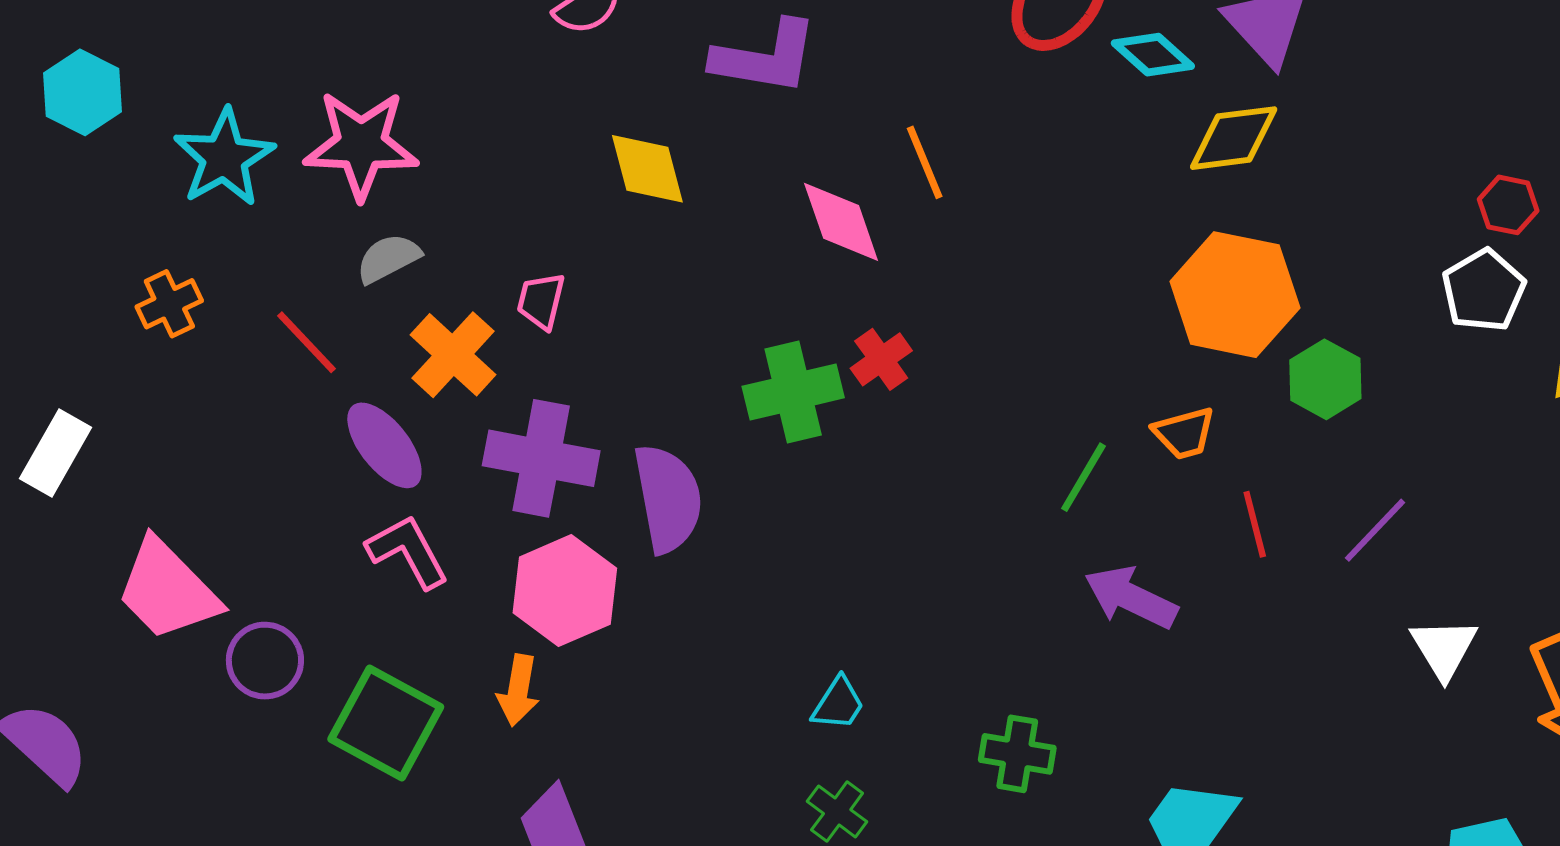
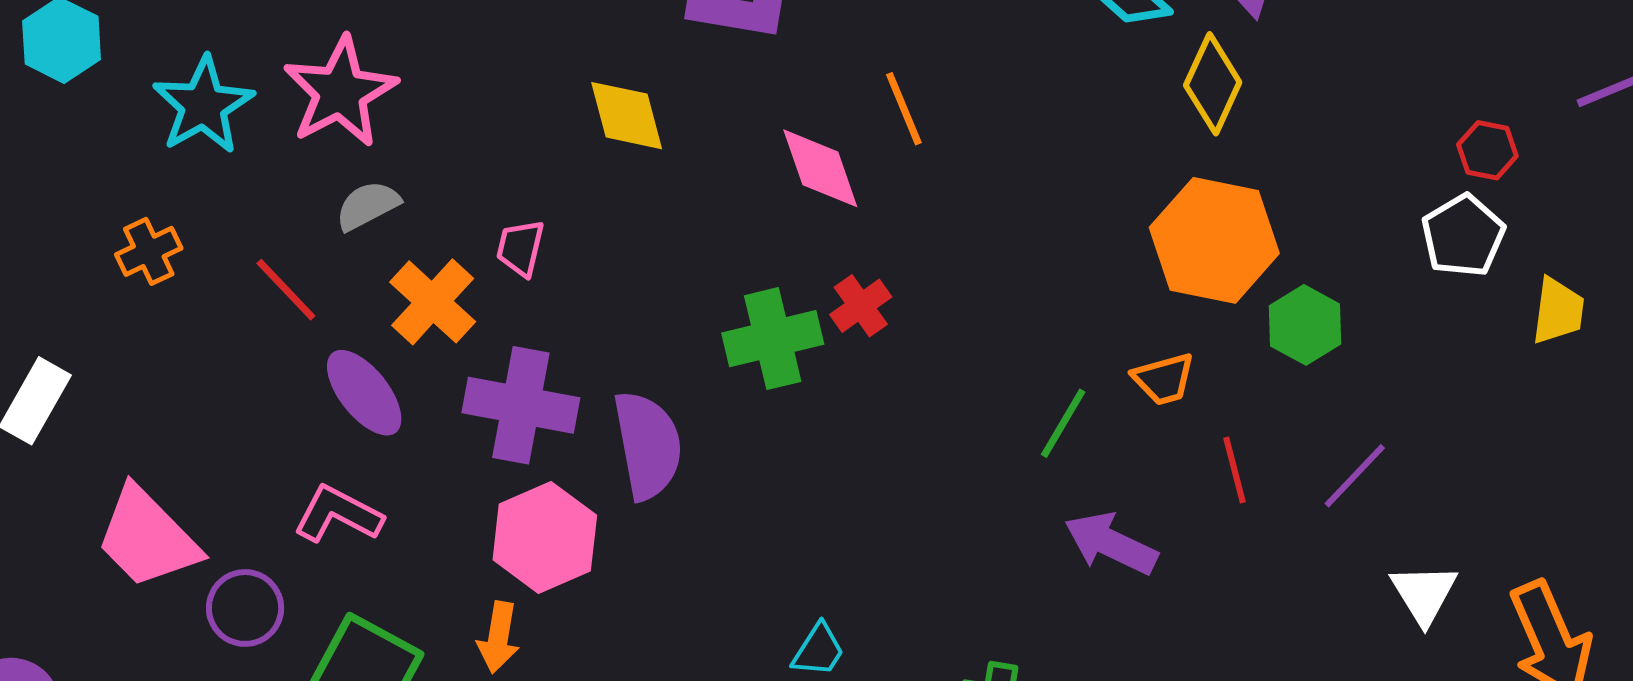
yellow diamond: (1234, 138) -> (1213, 84), turned -58
pink star: (361, 145) -> (340, 92), turned -30
pink L-shape: (408, 551) -> (338, 514), moved, turned -34

